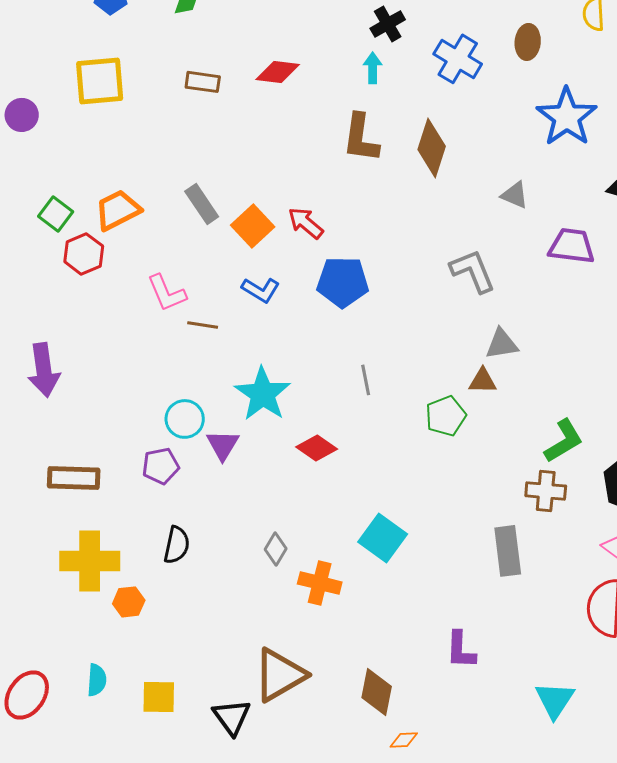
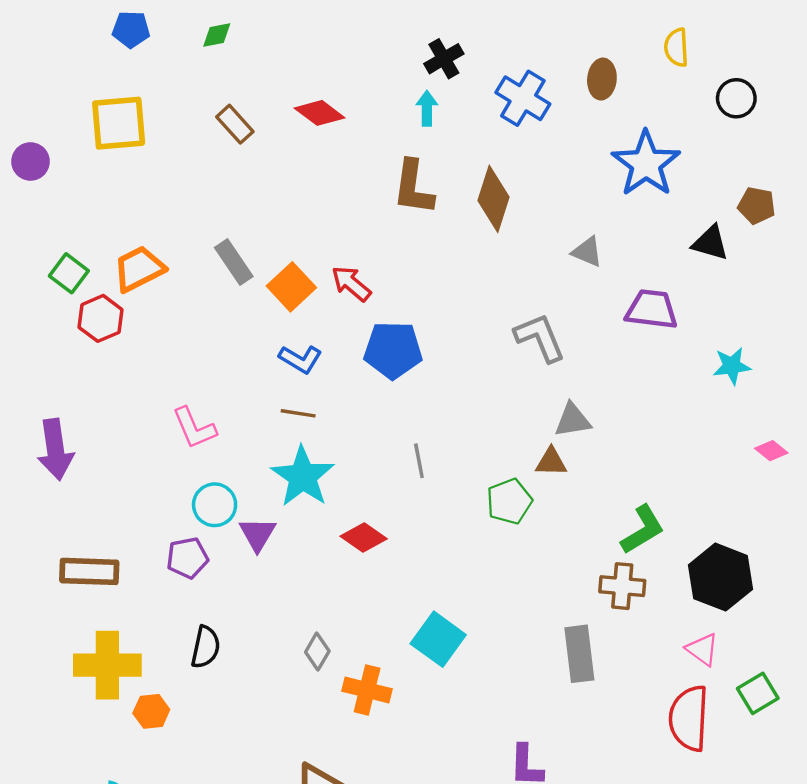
red diamond: (278, 72) -> (320, 113), turned 30
brown rectangle: (203, 82) -> (235, 124), turned 40
pink L-shape: (167, 293) -> (194, 428), moved
brown line: (203, 325) -> (298, 413), moved

